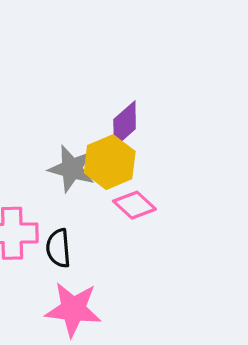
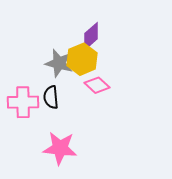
black semicircle: (58, 248) -> (51, 97), moved

